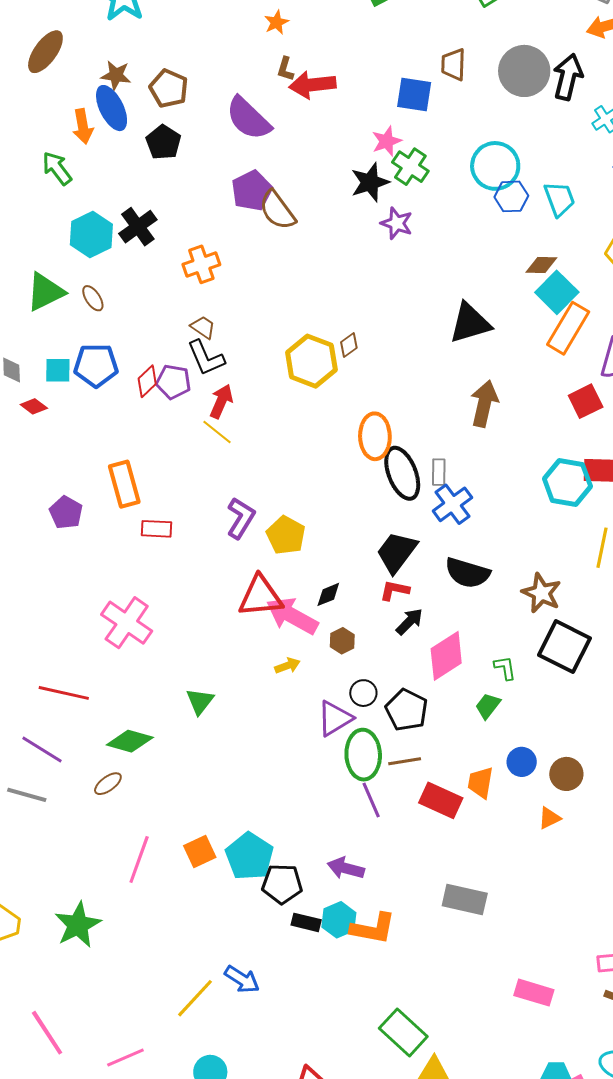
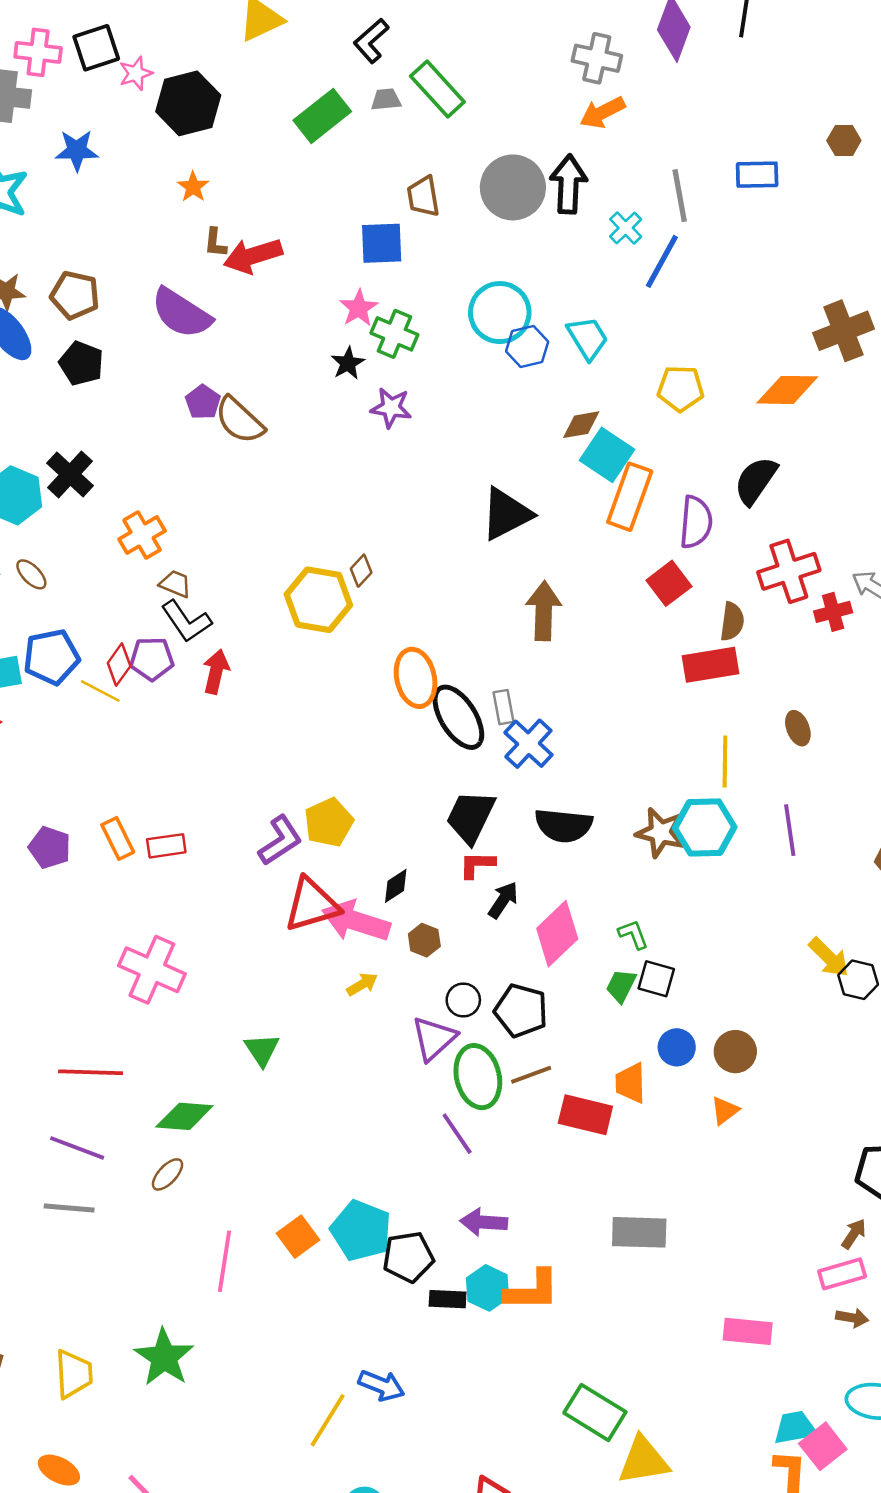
black star: (370, 182) -> (348, 363), size x0.7
purple pentagon: (252, 191) -> (203, 402), size x0.7
orange cross: (201, 264) -> (142, 535), moved
yellow line: (217, 432) -> (100, 691), moved
cyan hexagon: (567, 482) -> (705, 827), moved
orange rectangle: (124, 484) -> (118, 838), moved, size x0.7
purple L-shape: (241, 518) -> (280, 840), moved, turned 36
yellow pentagon: (286, 535) -> (329, 822), turned 30
black square: (564, 647) -> (656, 979), moved, size x0.6
purple line: (371, 800) -> (457, 1134), moved

